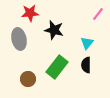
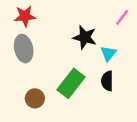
red star: (30, 13) -> (25, 16), moved
black star: (54, 30) -> (85, 37), moved

